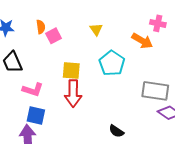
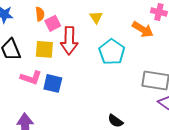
yellow square: (71, 71) -> (44, 49), moved
red arrow: (73, 93) -> (69, 41), moved
blue square: (36, 115) -> (53, 83), moved

